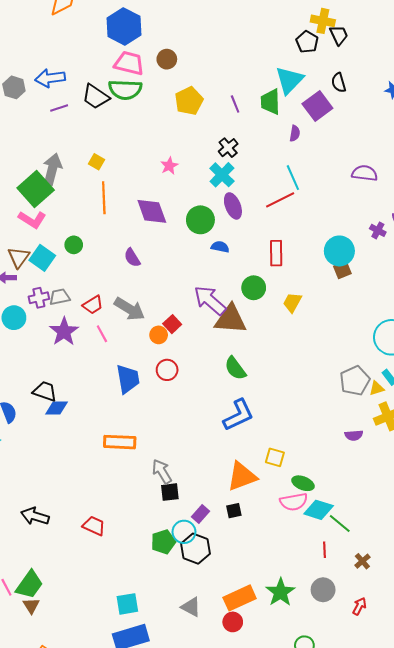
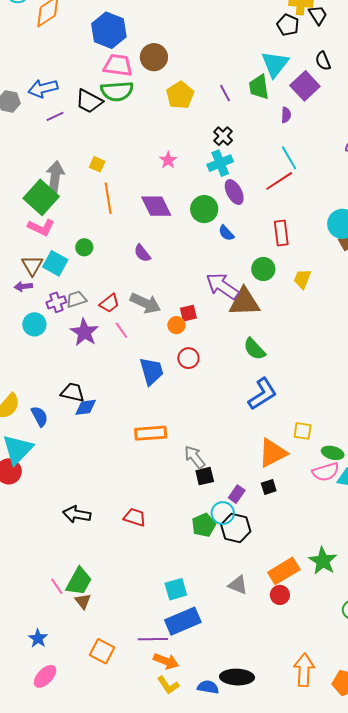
brown circle: (167, 59) -> (154, 57), size x1.4
cyan cross: (222, 175) -> (220, 163), turned 30
blue semicircle: (220, 247) -> (226, 233), turned -138
red square: (172, 324) -> (188, 313), turned 36

